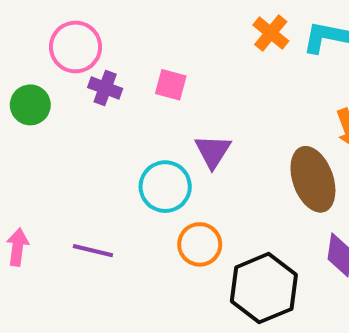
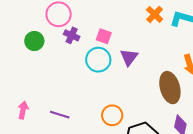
purple triangle: (213, 151) -> (129, 57), moved
cyan circle: (165, 187) -> (98, 60), moved

